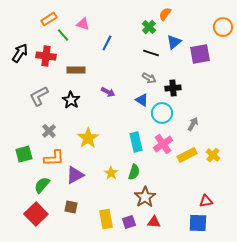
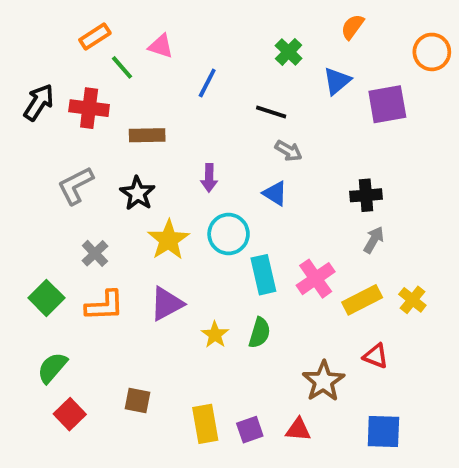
orange semicircle: (165, 14) -> (352, 27), moved
black line: (151, 53) -> (271, 112), moved
black cross: (173, 88) -> (366, 195), moved
purple arrow: (108, 92) -> (209, 178), turned 64
cyan circle: (162, 113) -> (229, 234), moved
yellow star: (88, 138) -> (168, 240), moved
green square: (24, 154) -> (46, 298), turned -30
purple triangle: (75, 175) -> (167, 304), moved
green semicircle: (42, 185) -> (52, 368), moved
brown star: (145, 197) -> (323, 381), moved
red triangle: (206, 201) -> (376, 356), moved, turned 32
red square: (36, 214) -> (70, 414), size x0.7

